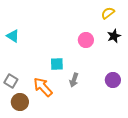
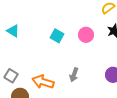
cyan square: (57, 64) -> (57, 36), moved, turned 32
orange arrow: (43, 87) -> (43, 82), turned -30

